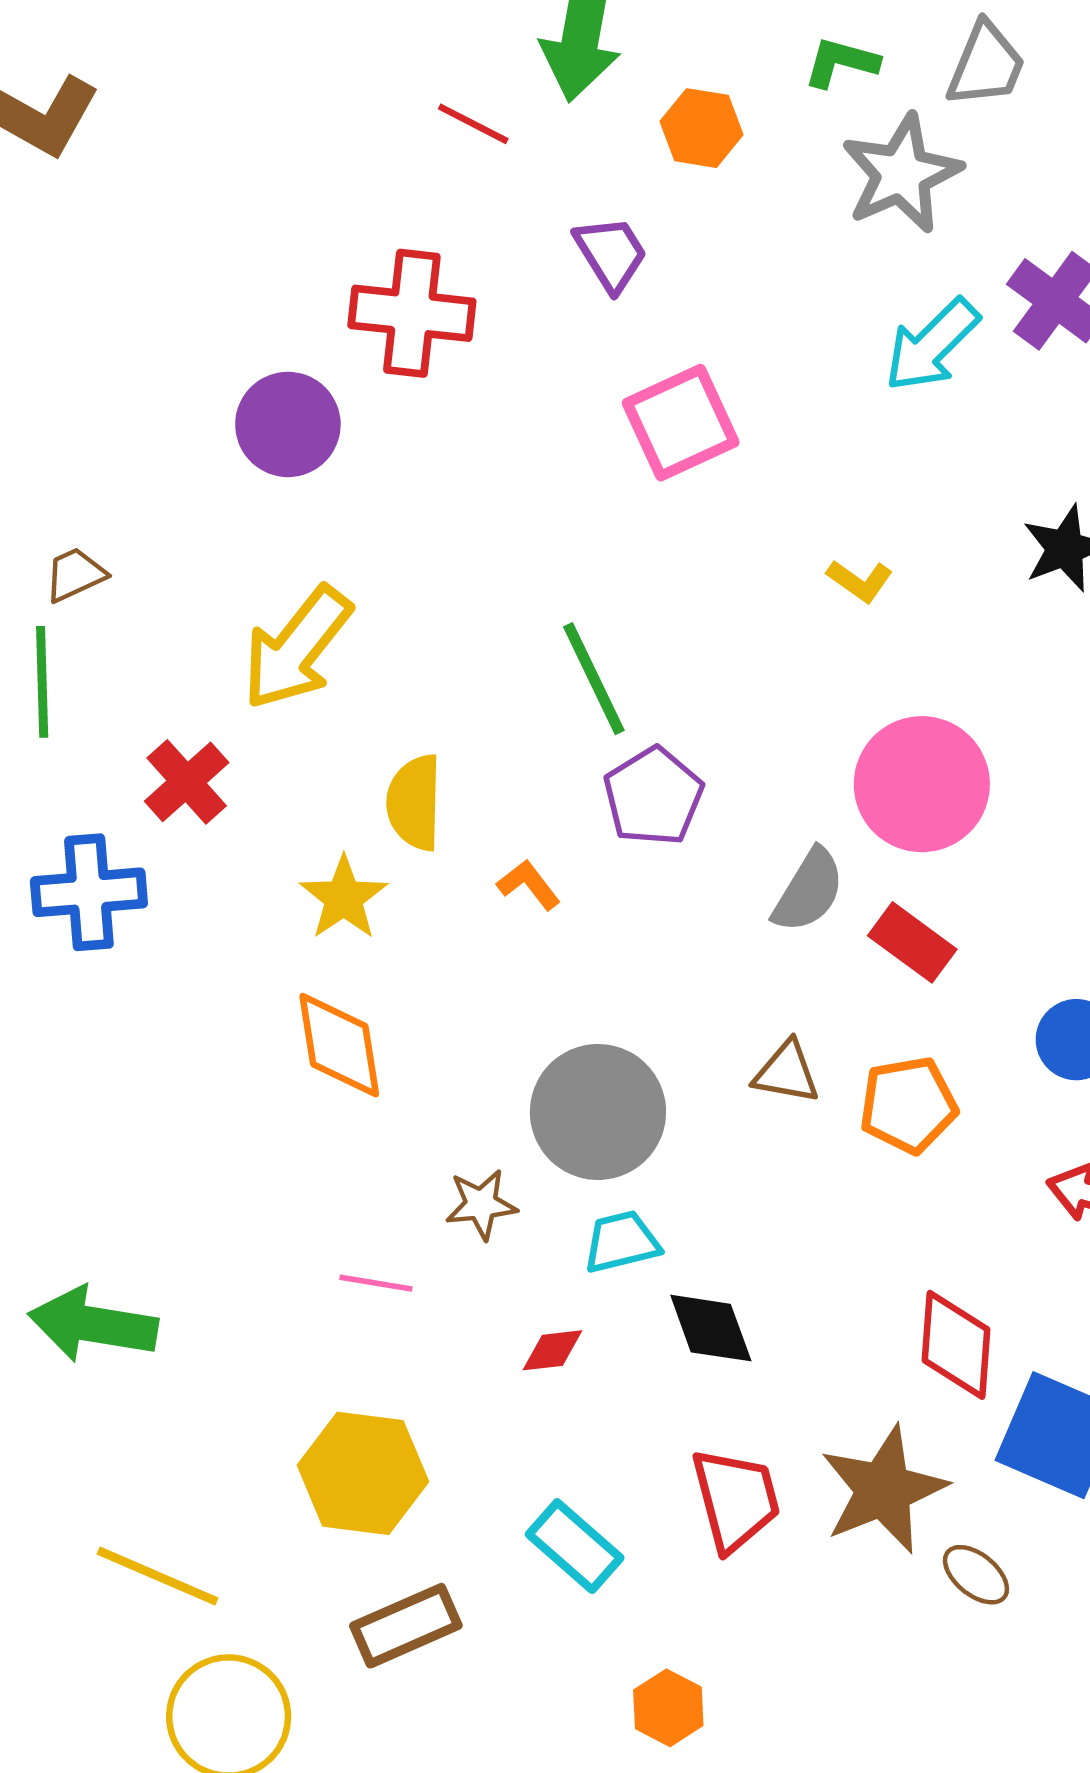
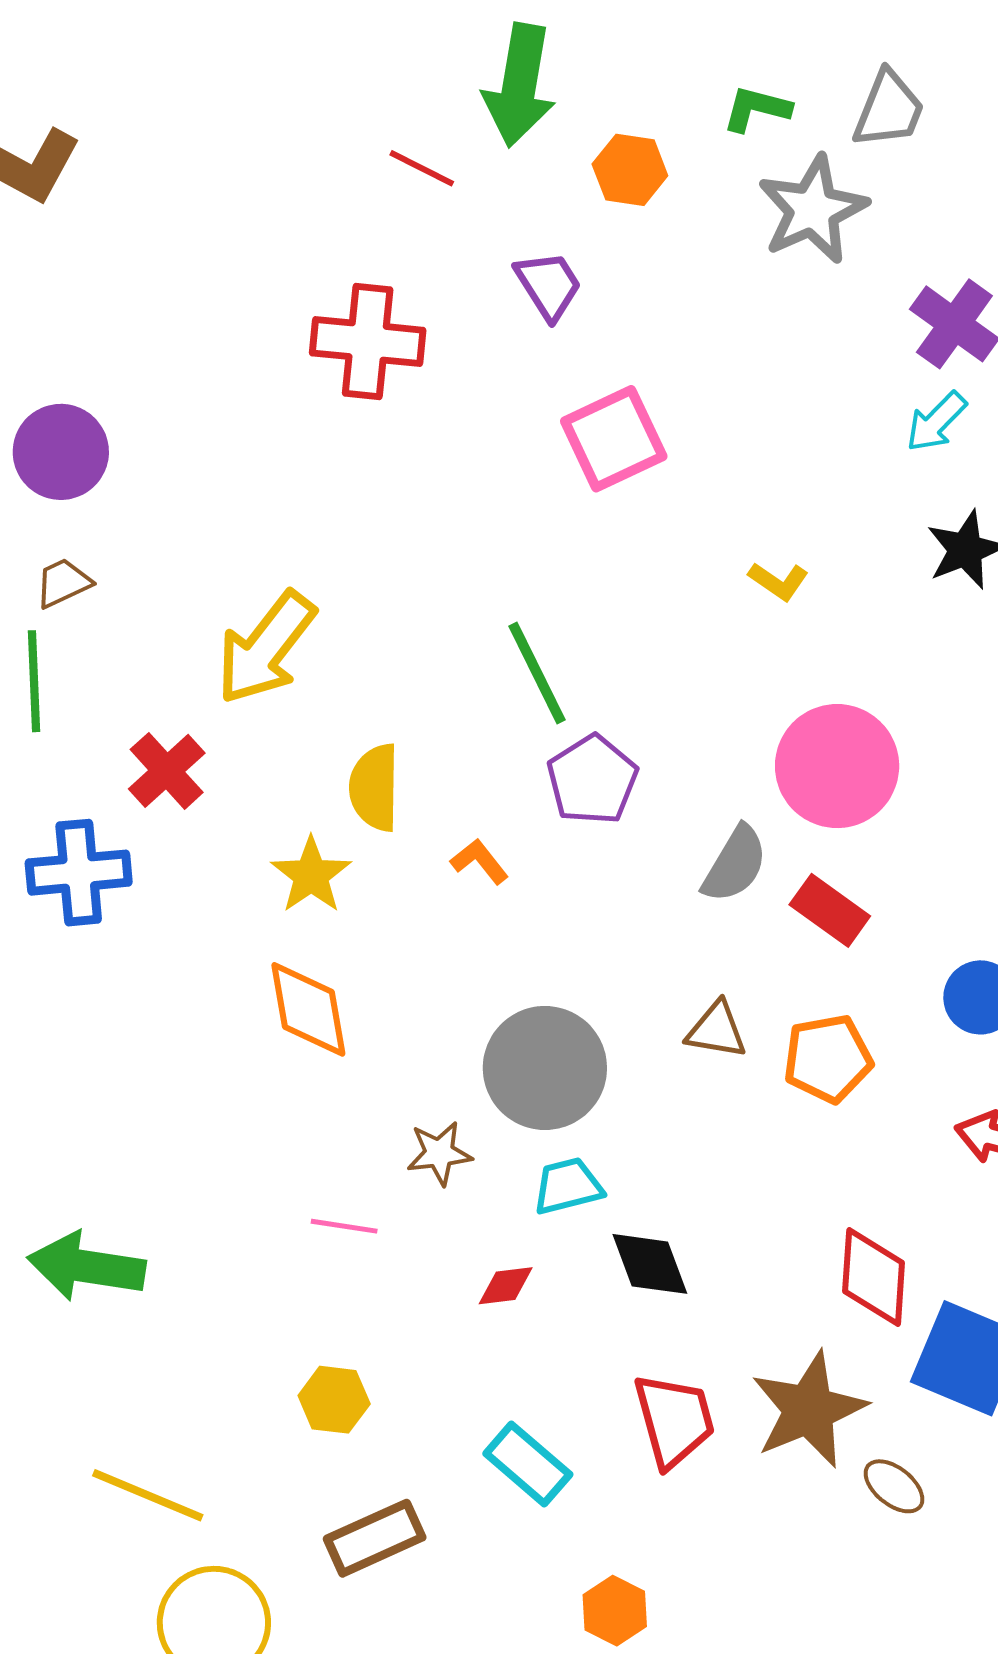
cyan arrow: (932, 345) -> (936, 422), moved, size x0.7
purple circle: (288, 424) -> (61, 452), moved
yellow hexagon: (363, 1473) -> (334, 1400), size x0.6

